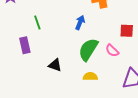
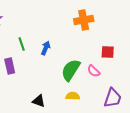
blue arrow: (80, 22) -> (46, 48), moved
black triangle: (55, 65) -> (39, 101), moved

